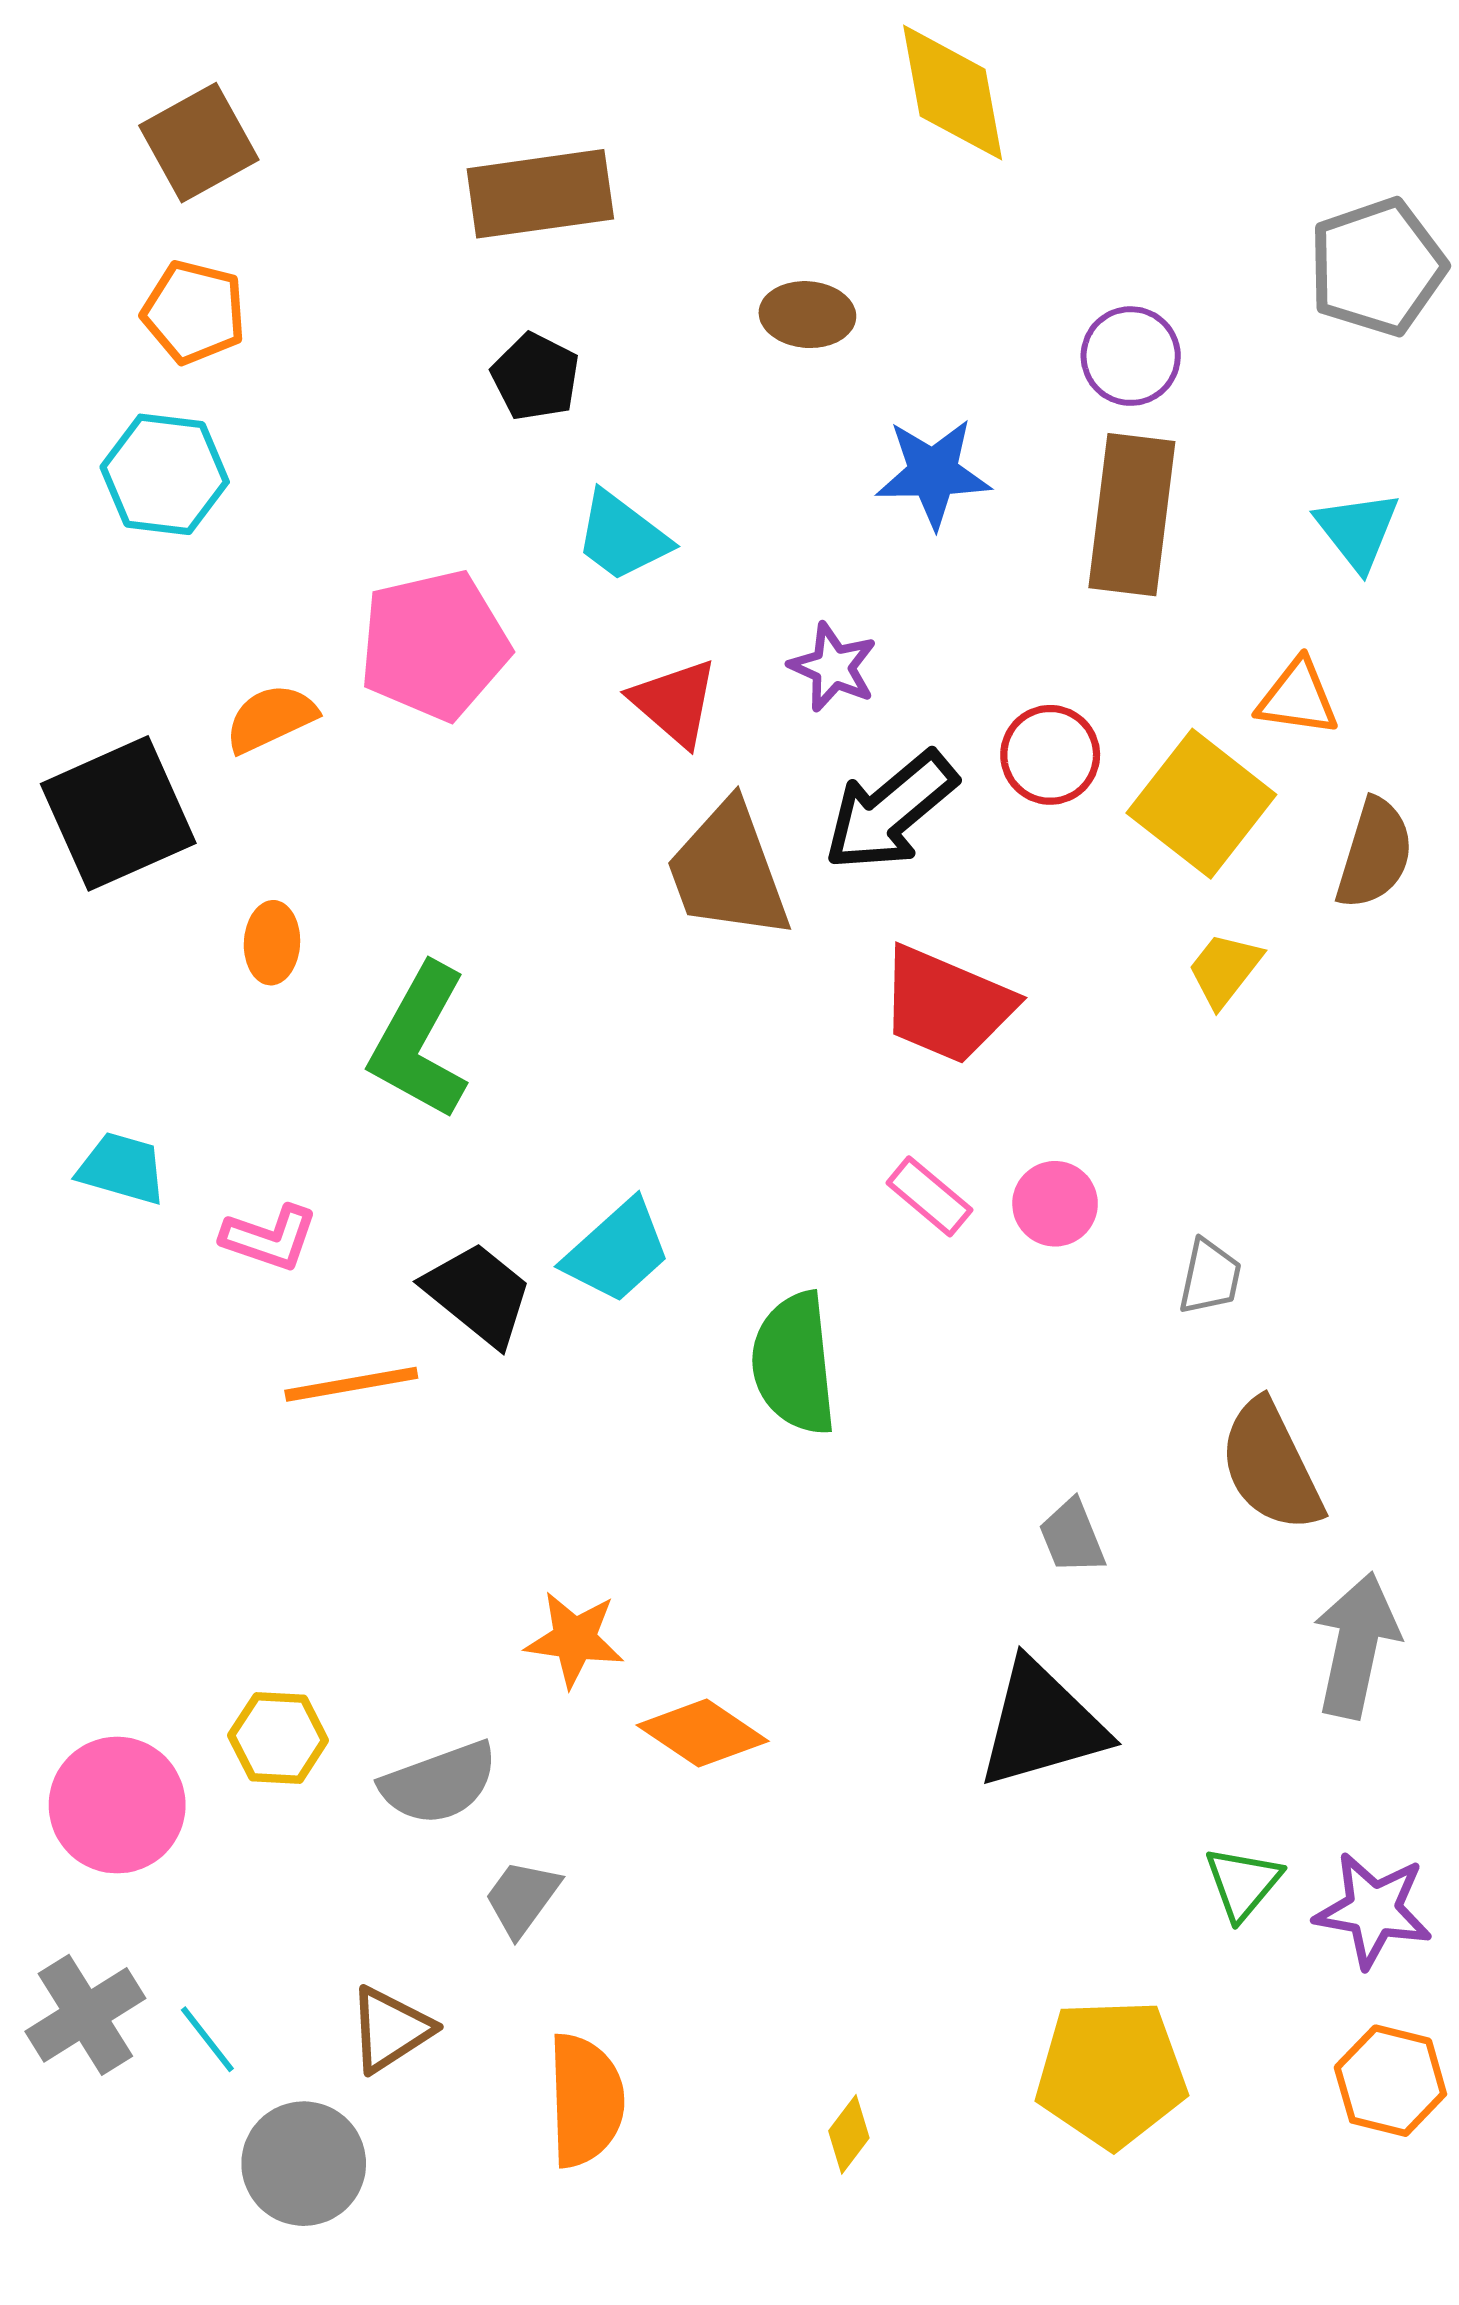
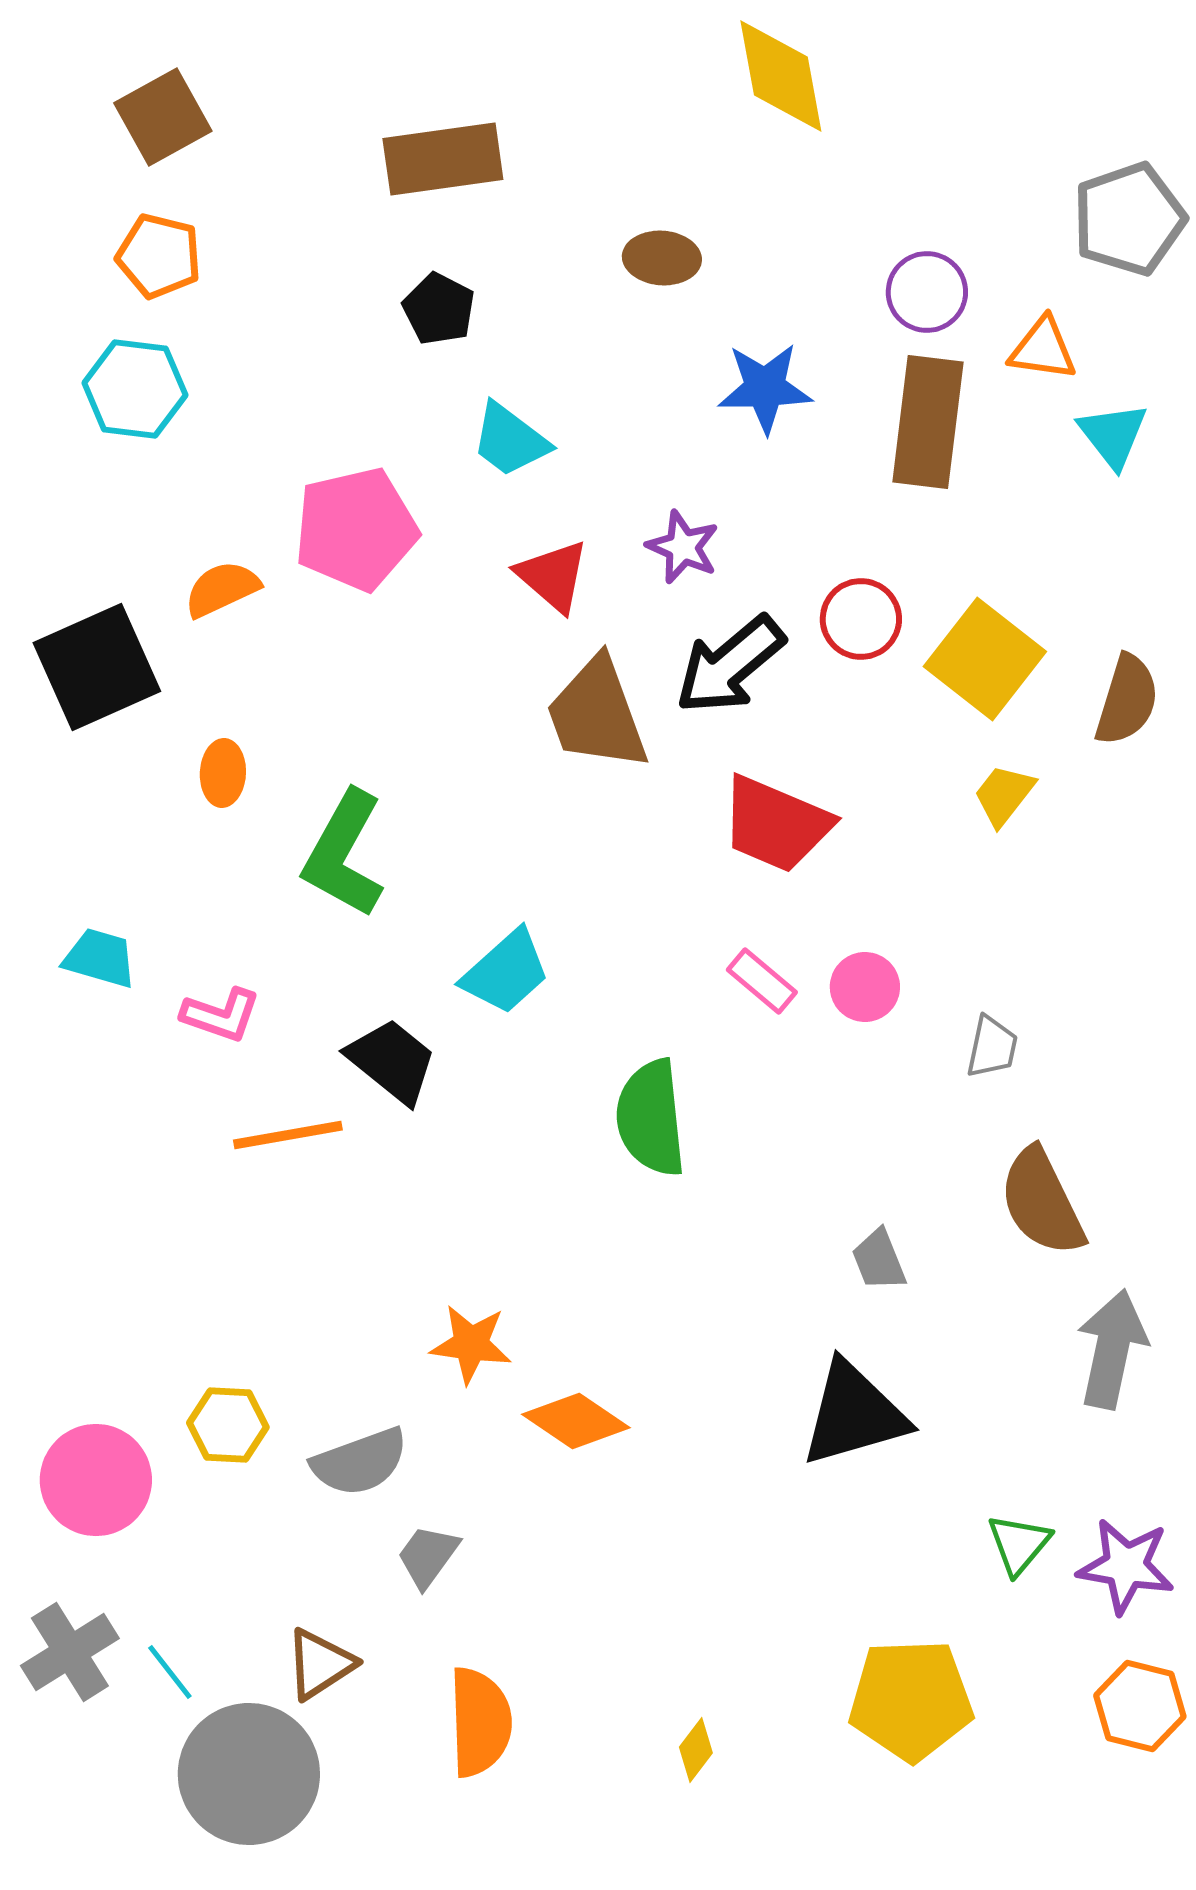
orange triangle: (1298, 698) -> (1043, 349), moved
cyan trapezoid: (617, 1251) -> (506, 972), moved
gray circle: (304, 2164) -> (249, 1774), size x1.4

